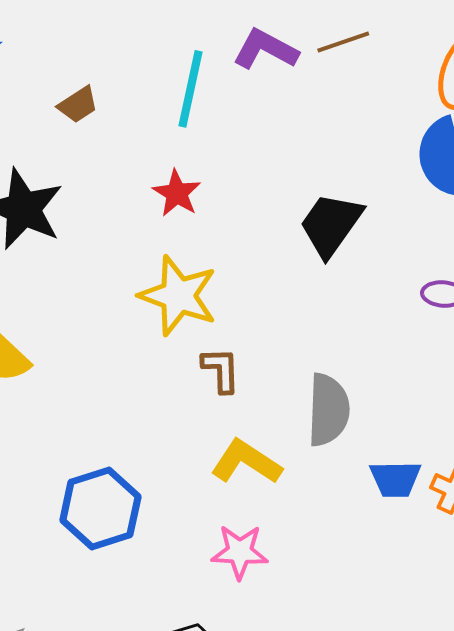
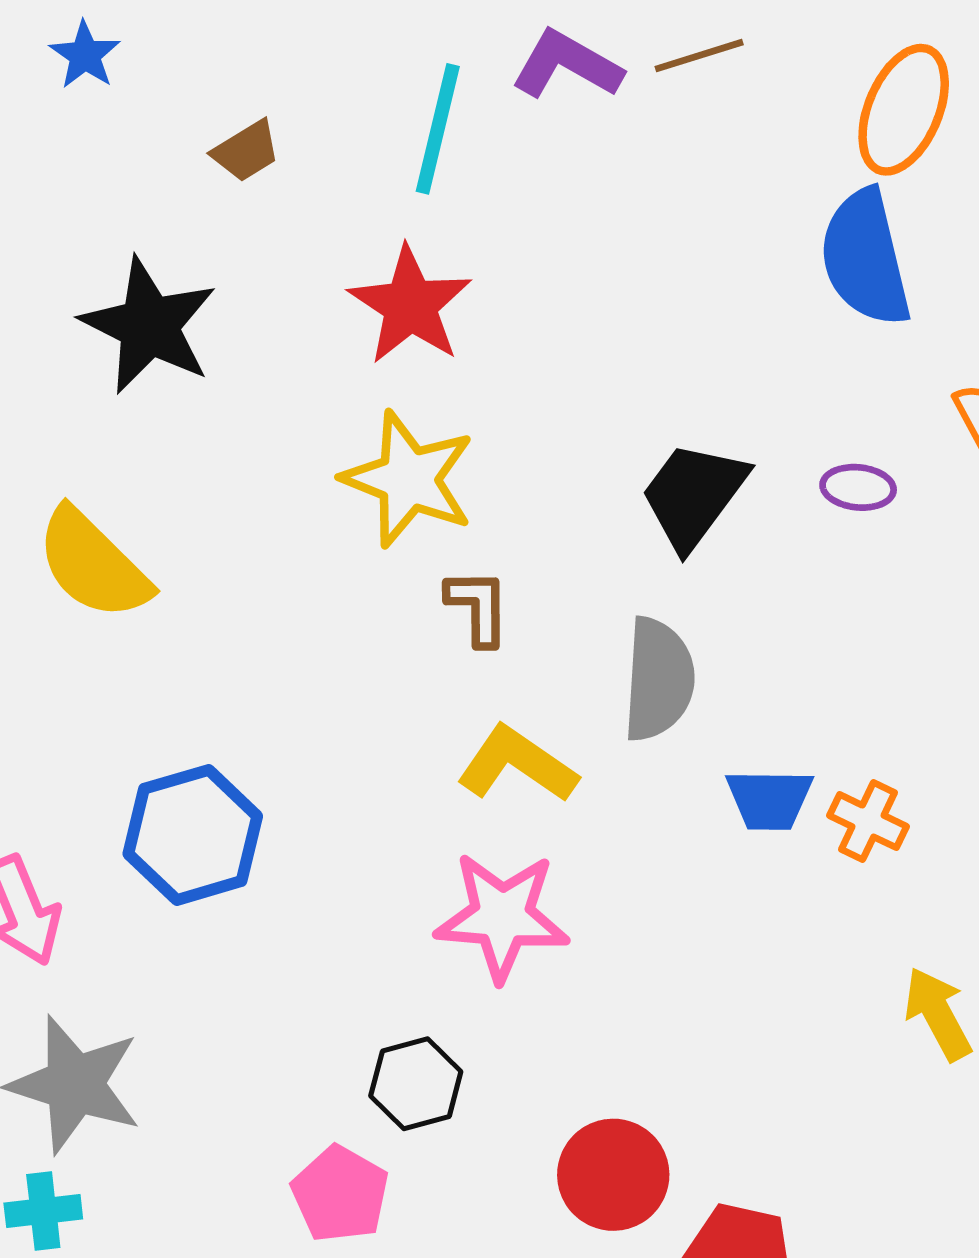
red star: (177, 193) -> (410, 305), size x1.5
black trapezoid: (331, 225) -> (694, 495), moved
blue hexagon: (100, 508) -> (193, 835), moved
pink star: (240, 552) -> (502, 916), size x1.4

